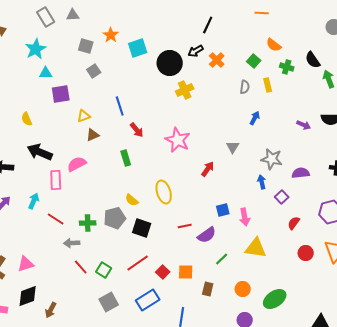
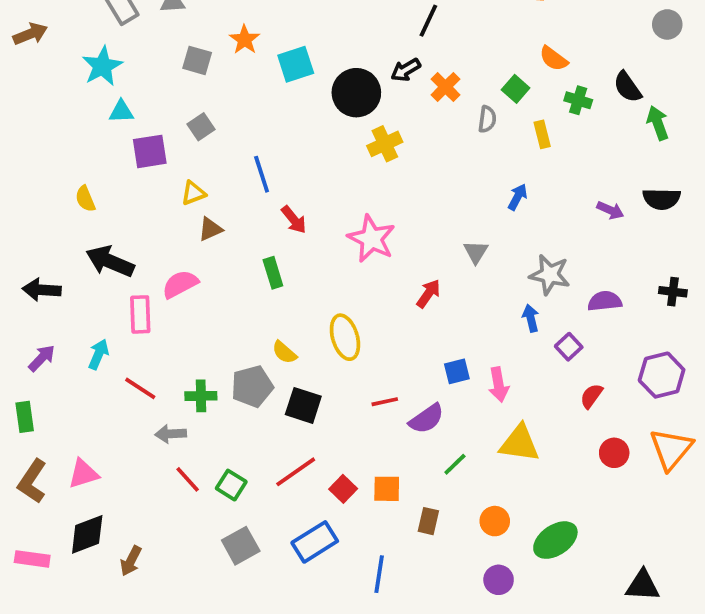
gray square: (94, 71) -> (201, 127), moved
gray semicircle: (245, 87) -> (487, 119), moved

